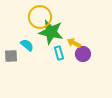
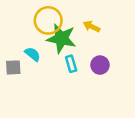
yellow arrow: (74, 43) -> (92, 26), moved

